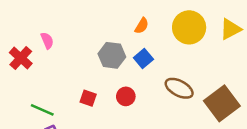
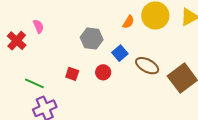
orange semicircle: (142, 26) -> (128, 22), moved
blue square: (143, 58) -> (120, 53), moved

